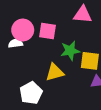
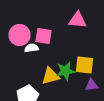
white semicircle: (15, 43) -> (32, 48), moved
green star: (70, 51) -> (66, 71), moved

